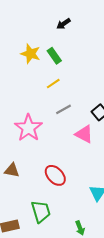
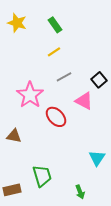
yellow star: (30, 54) -> (17, 23), moved
red ellipse: (55, 175) -> (56, 117), moved

